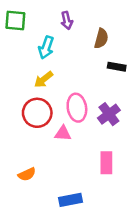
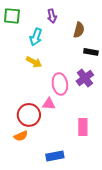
yellow arrow: (44, 79) -> (34, 62), turned -112
red circle: (37, 113) -> (29, 115), moved
purple cross: (109, 114) -> (85, 78), moved

